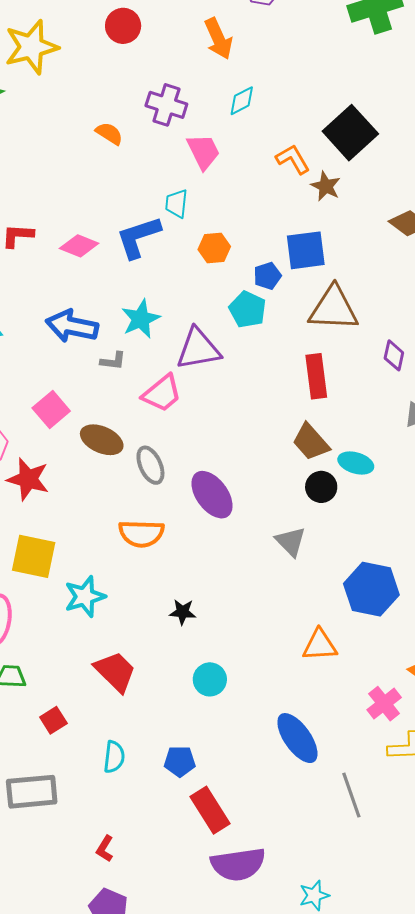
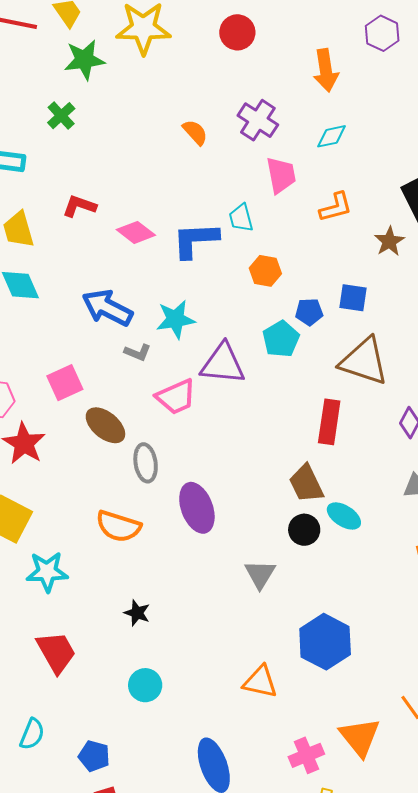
orange L-shape: (293, 159) -> (336, 207), moved, turned 90
cyan trapezoid: (177, 204) -> (241, 218), turned -36
blue square: (306, 250) -> (353, 298), size x0.7

